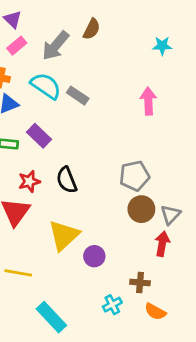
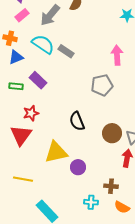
gray pentagon: (134, 176) -> (102, 85), moved
black semicircle: (67, 180) -> (77, 121), moved
yellow triangle: (64, 235) -> (56, 152), turned 30
cyan cross: (112, 305) -> (91, 202), turned 32

